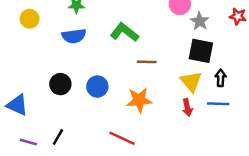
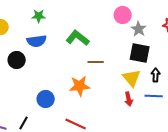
black circle: (60, 84) -> (17, 60), moved
blue circle: (97, 87) -> (46, 99), moved
orange star: (139, 100) -> (80, 86), moved

